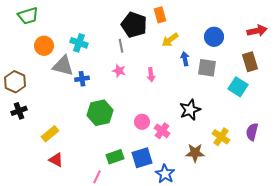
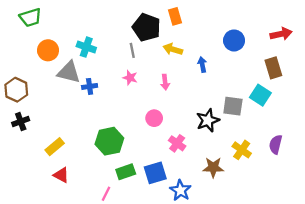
yellow arrow: (170, 40) -> (173, 49), moved, turned 54
gray square: (207, 68) -> (233, 106), moved
green hexagon: (100, 113) -> (109, 141), moved
pink circle: (142, 122) -> (154, 118), moved

